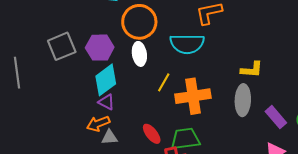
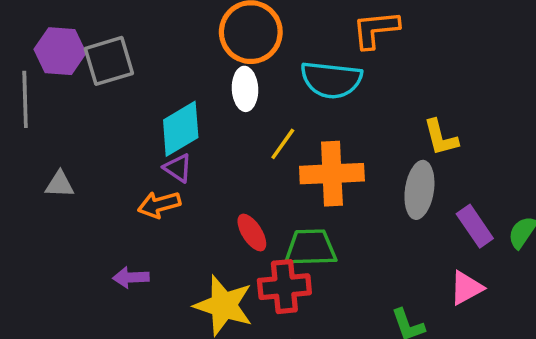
purple hexagon: (100, 48) -> (60, 51), moved
yellow L-shape: (252, 70) -> (441, 138), turned 65
gray triangle: (109, 137) -> (60, 184), moved

